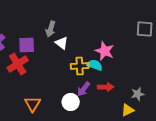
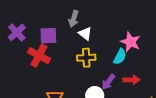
red cross: (18, 64) -> (39, 56), turned -30
cyan semicircle: (95, 65) -> (120, 57), turned 98
yellow cross: (80, 66) -> (86, 58), moved

